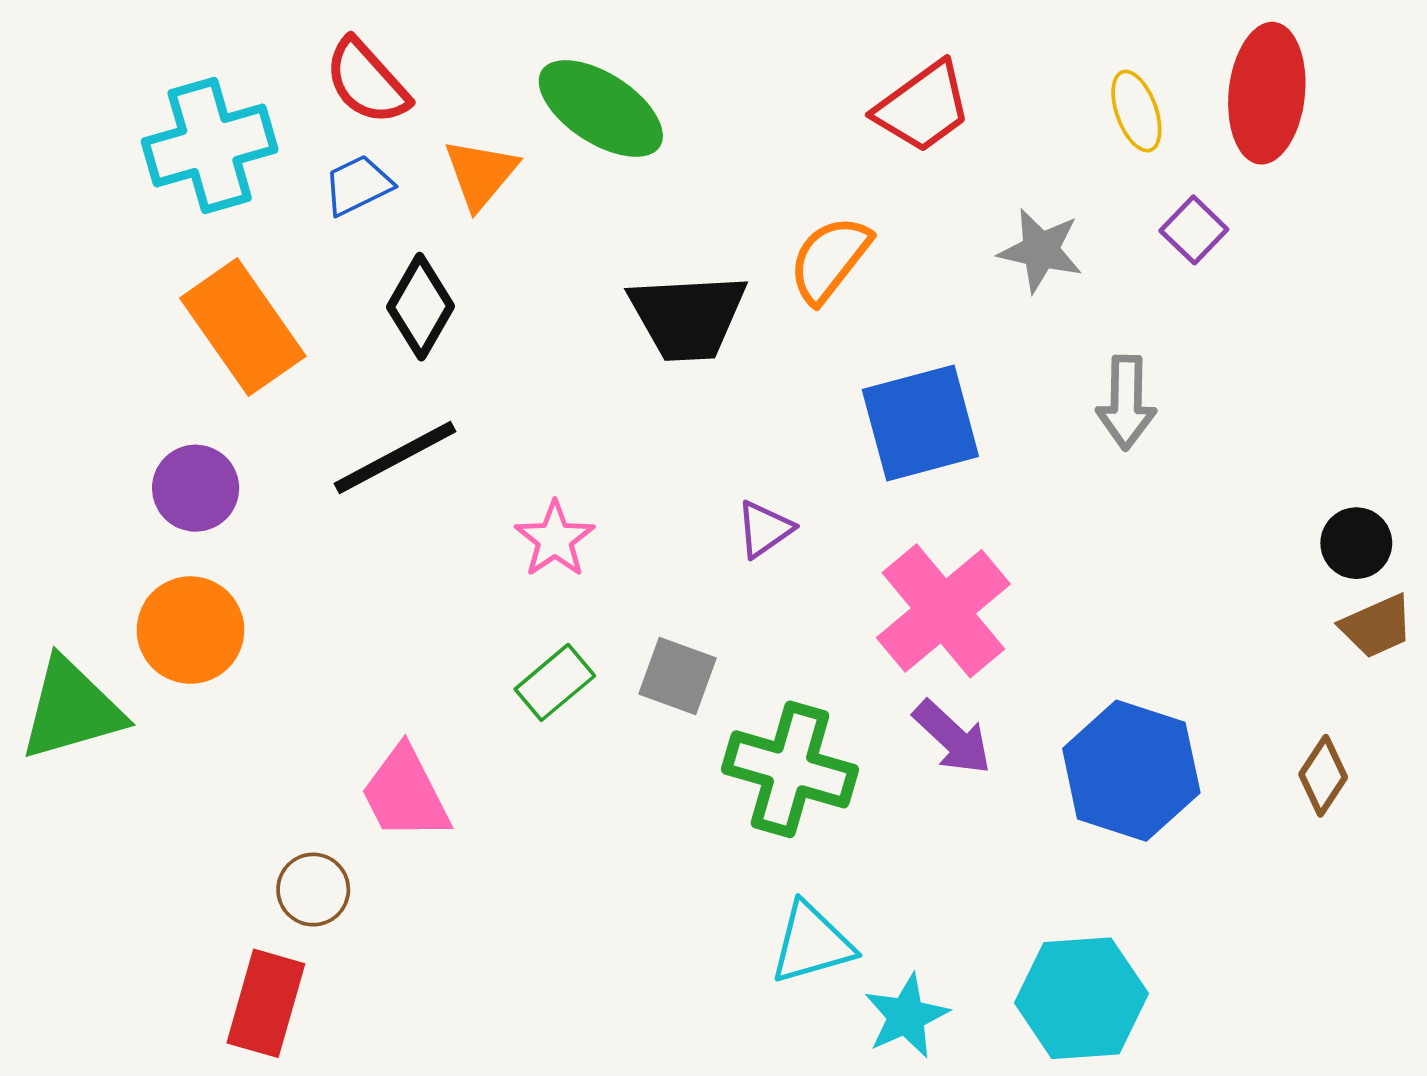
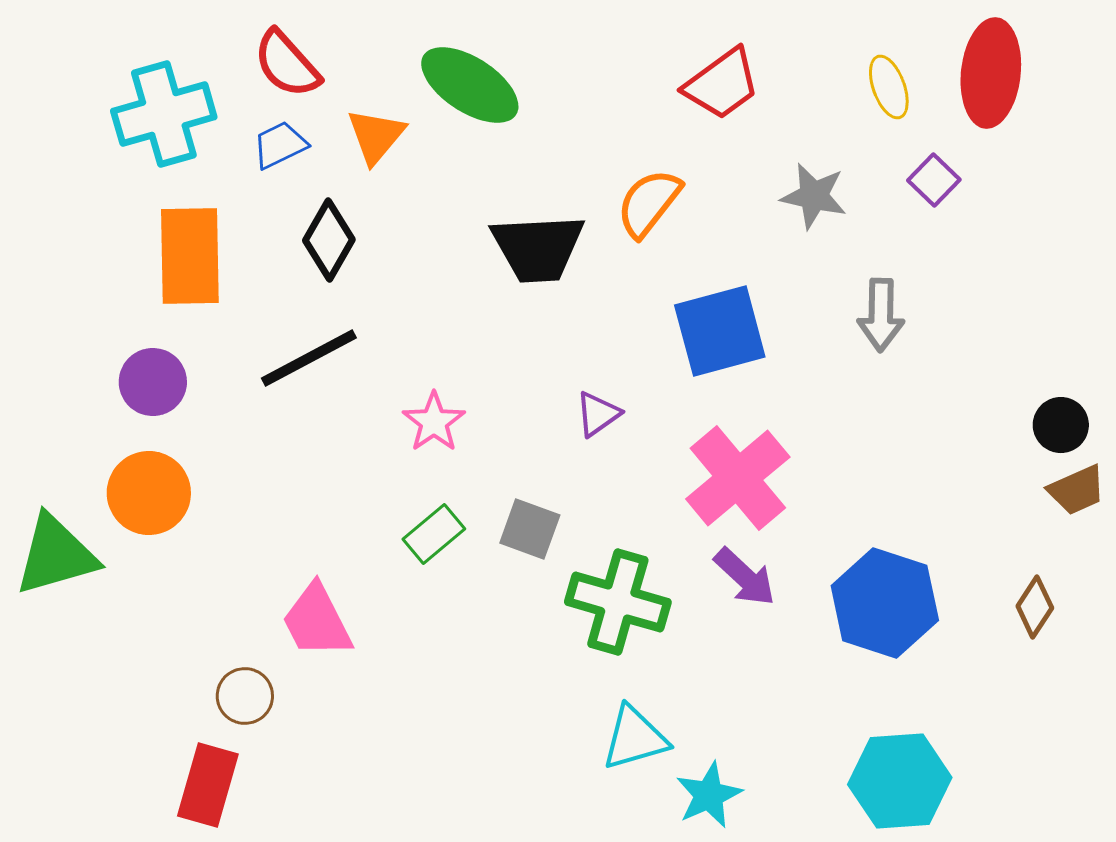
orange rectangle: (243, 327) -> (190, 256), turned 34
cyan hexagon: (1081, 998) -> (900, 781), moved

